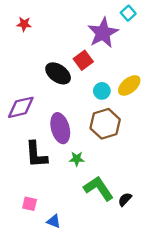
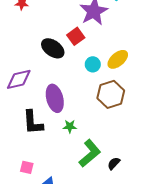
brown hexagon: (105, 124) -> (111, 94), moved
green L-shape: (99, 188) -> (90, 153), turned 84

